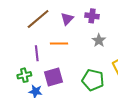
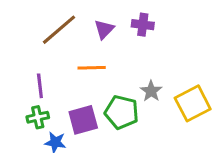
gray star: (99, 40) -> (151, 91), moved
purple line: (37, 53) -> (40, 86), moved
green pentagon: (93, 80) -> (122, 112), moved

